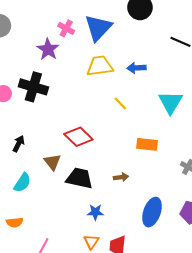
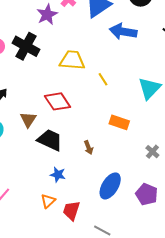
yellow trapezoid: (100, 66) -> (72, 60), moved
blue arrow: (136, 68) -> (123, 31), moved, size x1.5
brown arrow: (121, 177) -> (89, 147), turned 64

